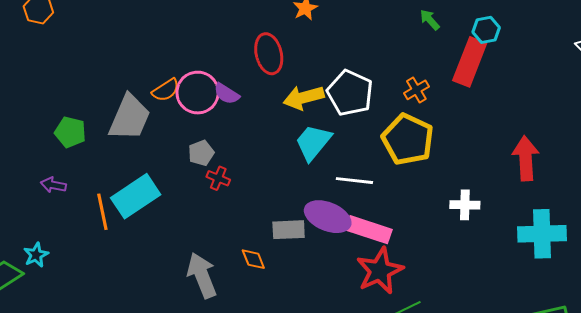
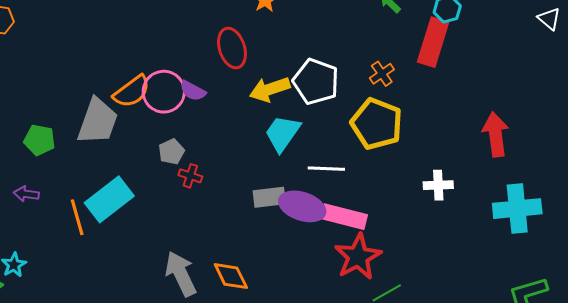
orange semicircle: (166, 90) -> (132, 92), size x1.4
gray rectangle: (289, 230) -> (269, 197), moved
orange diamond: (253, 259) -> (231, 276), moved, size x1.4

